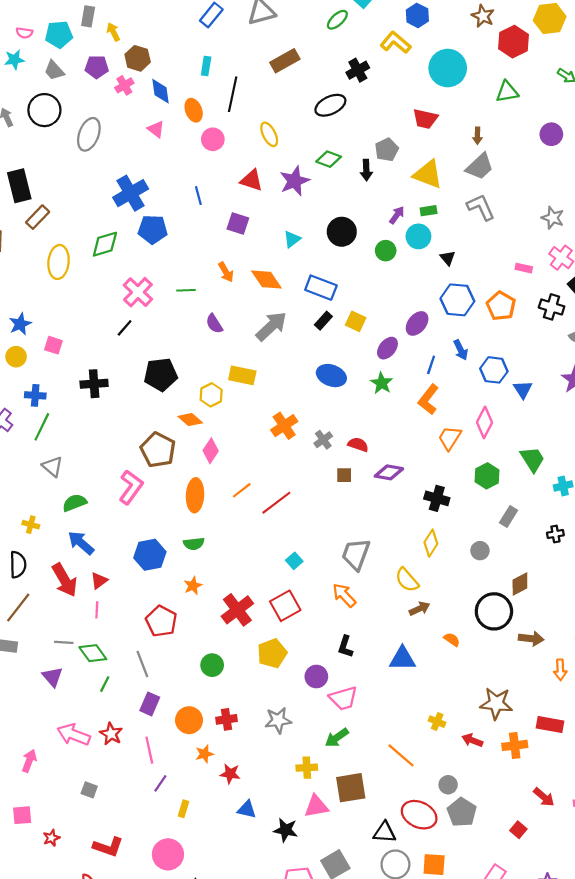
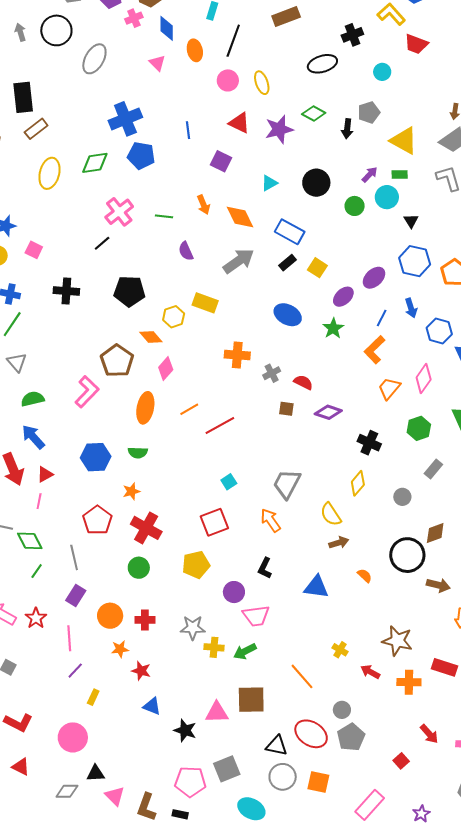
cyan circle: (448, 68) -> (382, 72), moved, size x0.5
red trapezoid: (425, 119) -> (416, 44), moved
pink circle: (213, 139) -> (228, 80), moved
orange cross: (284, 426) -> (237, 355), turned 30
red cross: (237, 610) -> (146, 528), moved, turned -32
yellow cross: (307, 768) -> (214, 647), moved

